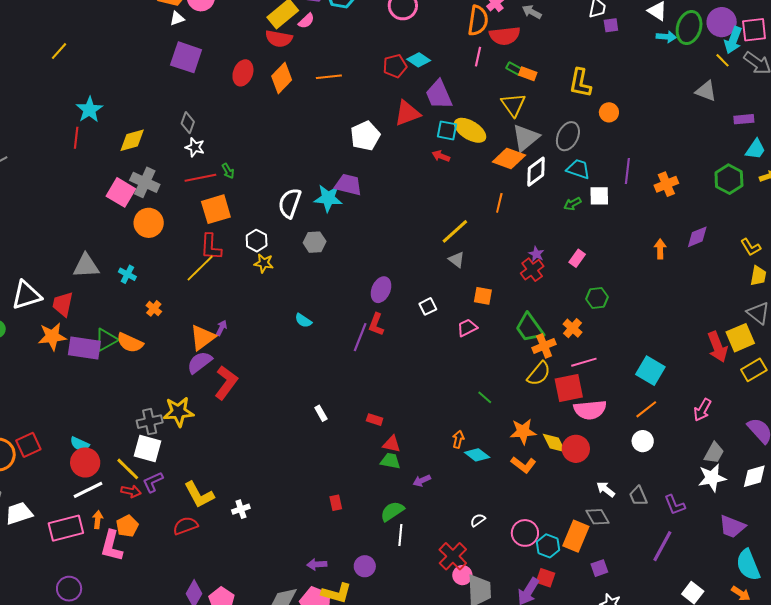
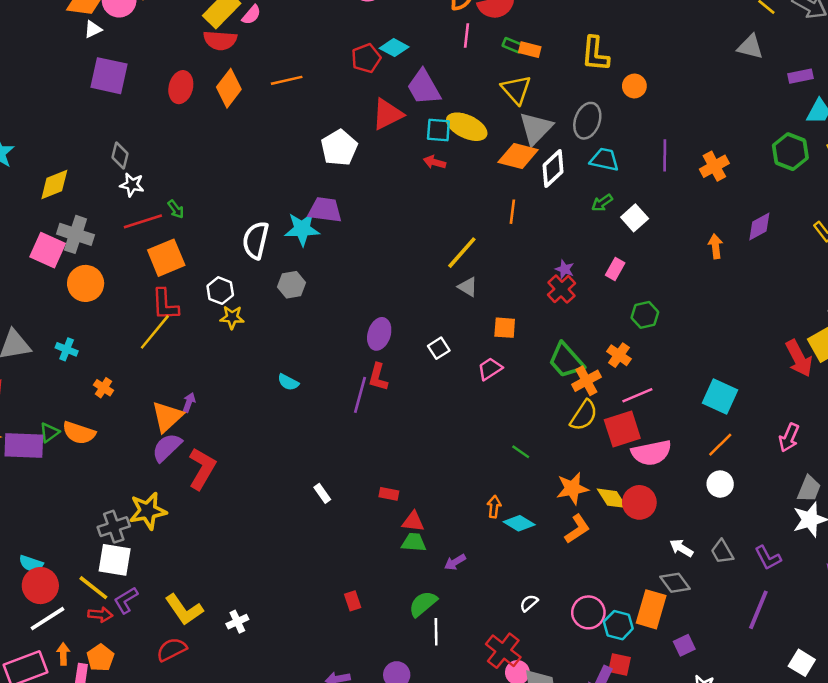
white square: (599, 196) -> (635, 218), moved, turned -35
green triangle: (106, 340) -> (49, 432), size x0.7
orange L-shape: (523, 465) -> (577, 529), turned -65

